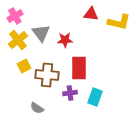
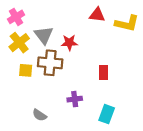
yellow square: (24, 66) -> (26, 70), turned 32
red rectangle: (79, 68) -> (103, 72), moved, size x0.6
brown cross: (47, 75) -> (50, 63), moved
cyan rectangle: (95, 97) -> (107, 114), moved

